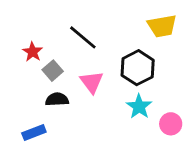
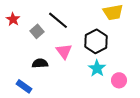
red star: (33, 52) -> (13, 19), moved
gray square: (53, 71) -> (37, 31), moved
blue rectangle: (34, 132) -> (24, 86), turned 56

